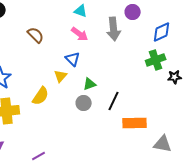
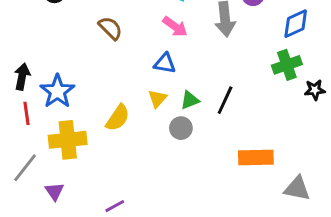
blue triangle: (73, 59) -> (165, 63), turned -35
yellow triangle: (61, 76) -> (157, 99), moved
black line: (114, 101) -> (225, 100), moved

